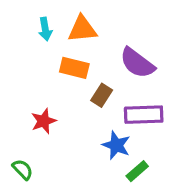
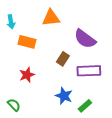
cyan arrow: (45, 29) -> (11, 22), moved
orange rectangle: (74, 68) -> (27, 42), moved
blue star: (116, 145) -> (64, 96), moved

